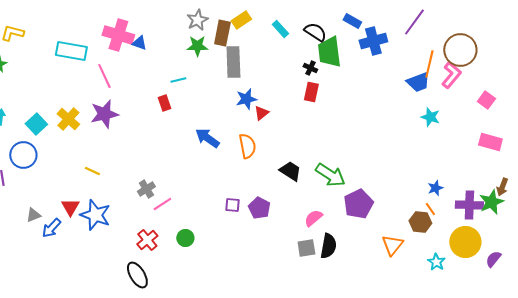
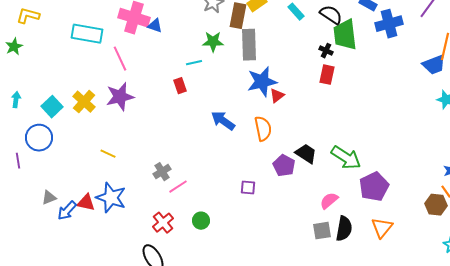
green star: (197, 46) -> (213, 42), moved
blue star: (246, 99) -> (262, 82), size x1.4
red triangle: (70, 207) -> (86, 203), moved, turned -48
purple pentagon: (259, 208) -> (284, 166), moved
orange triangle: (392, 245) -> (382, 228), moved

